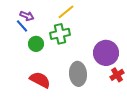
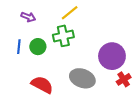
blue line: (22, 26) -> (19, 47), moved, turned 48
gray ellipse: (78, 74) -> (82, 78), turned -65

